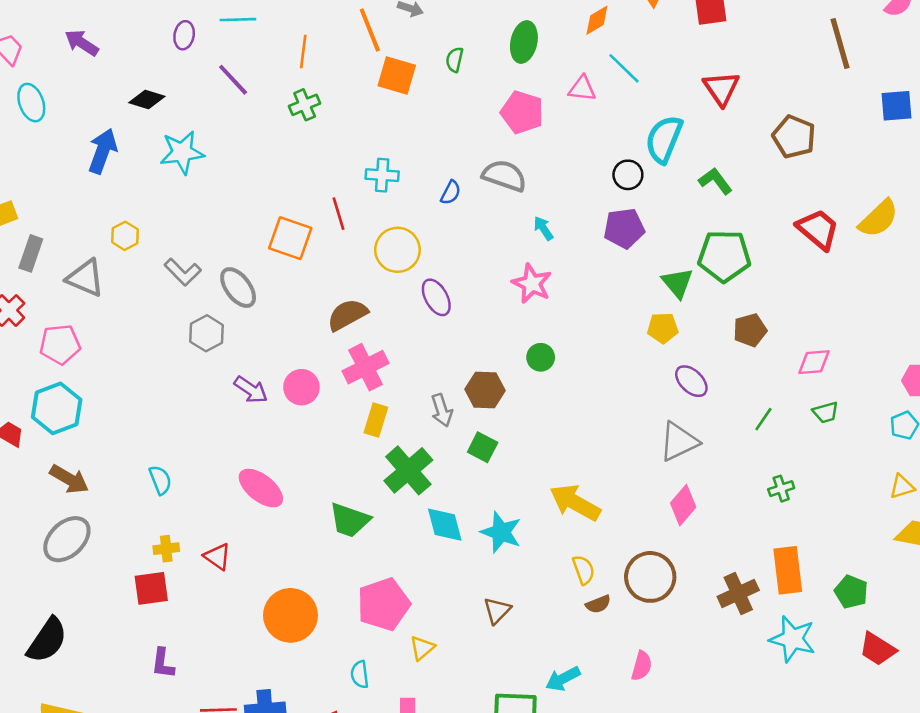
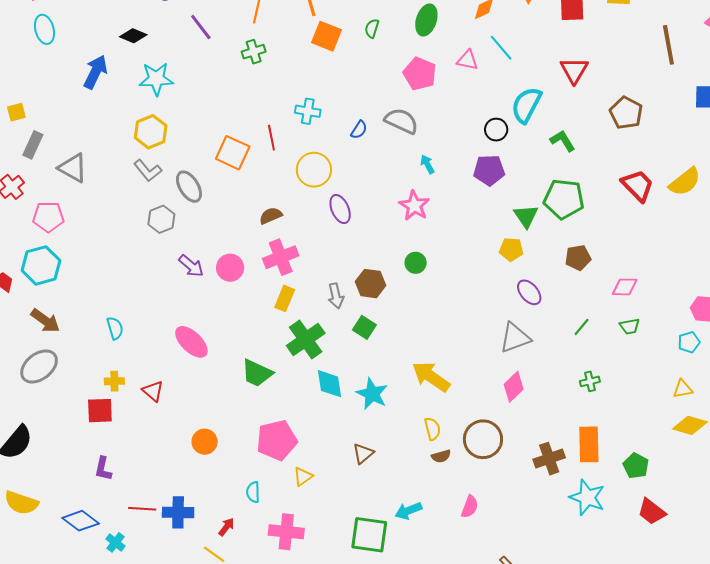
yellow hexagon: (125, 236) -> (151, 132), moved, size x1.5
brown semicircle: (347, 315) -> (271, 216), size x0.7
orange circle: (290, 615) -> (205, 442), size x0.6

